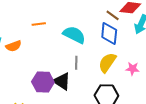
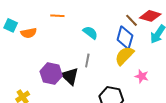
cyan semicircle: (74, 35) -> (90, 33), size x0.7
yellow semicircle: (107, 63) -> (124, 56), moved

